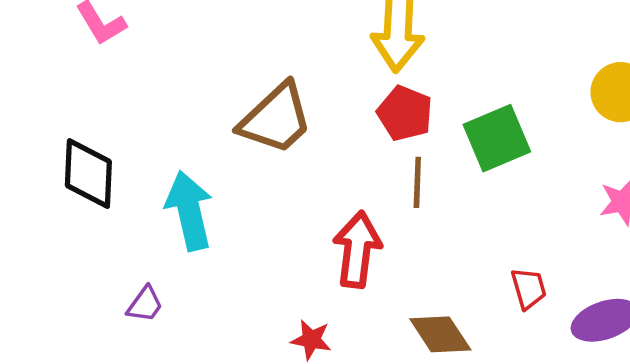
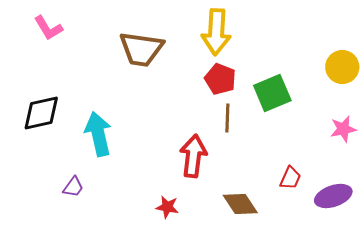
brown trapezoid: (276, 119) -> (141, 49), moved, turned 51
black diamond: (88, 173) -> (41, 113), turned 75
red trapezoid: (529, 288) -> (290, 178), turned 40

